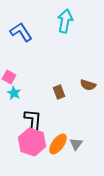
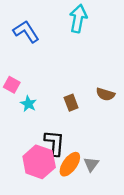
cyan star: (14, 93) -> (28, 104), moved
black L-shape: (33, 120) -> (54, 143), moved

